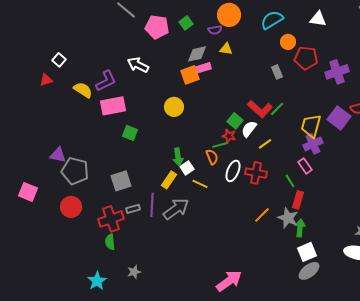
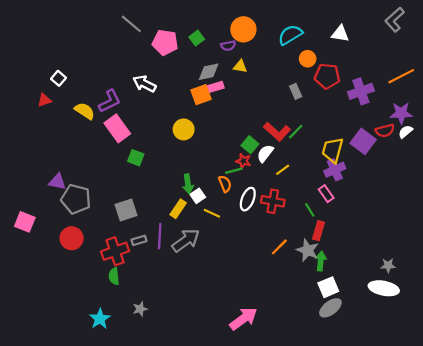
pink rectangle: (113, 106) -> (117, 128), turned 65

